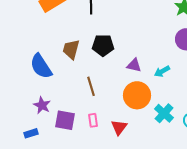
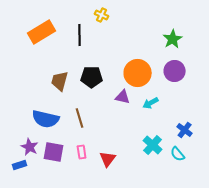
blue semicircle: (41, 66) -> (46, 119), moved, turned -44
orange circle: (137, 95) -> (138, 73), moved
purple star: (42, 105) -> (30, 147), moved

